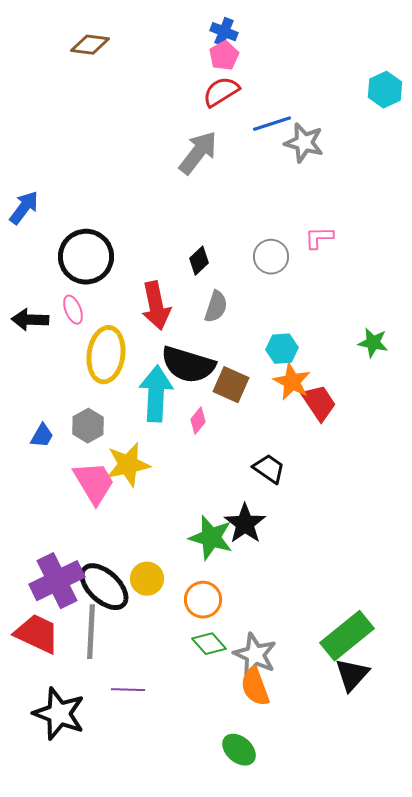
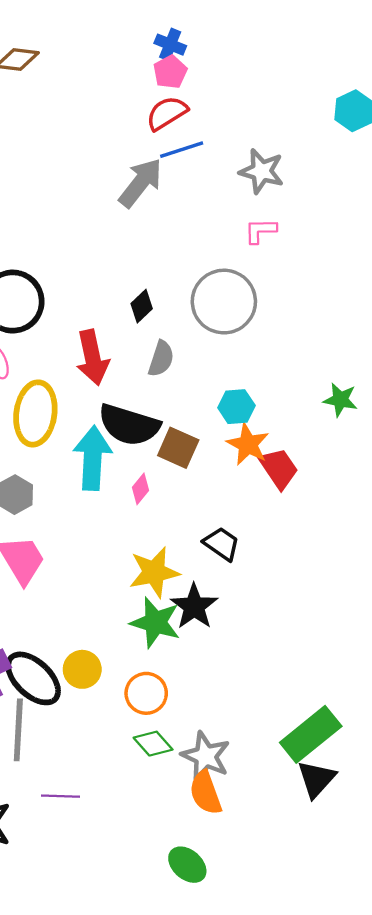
blue line: (272, 124) -> (182, 150), moved
pink L-shape: (319, 238) -> (260, 231), moved
gray circle: (271, 257) -> (224, 302), size x1.6
yellow star: (128, 465) -> (154, 572), moved

